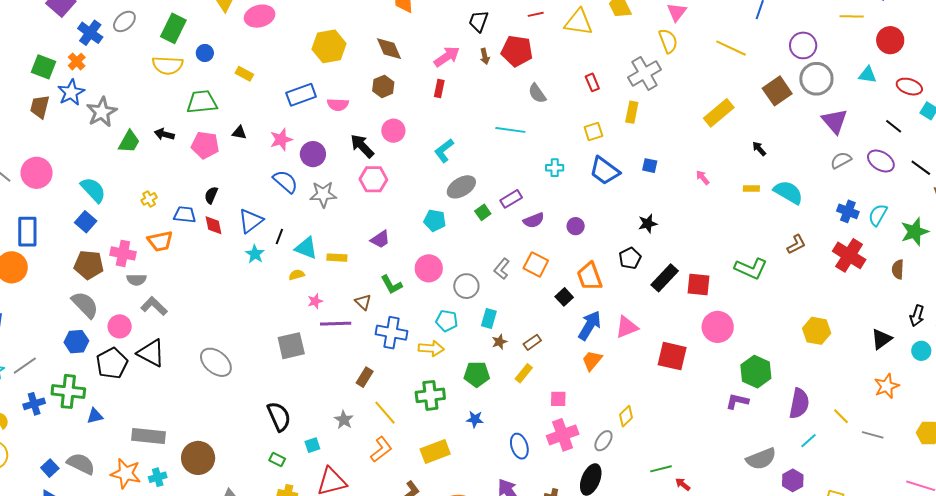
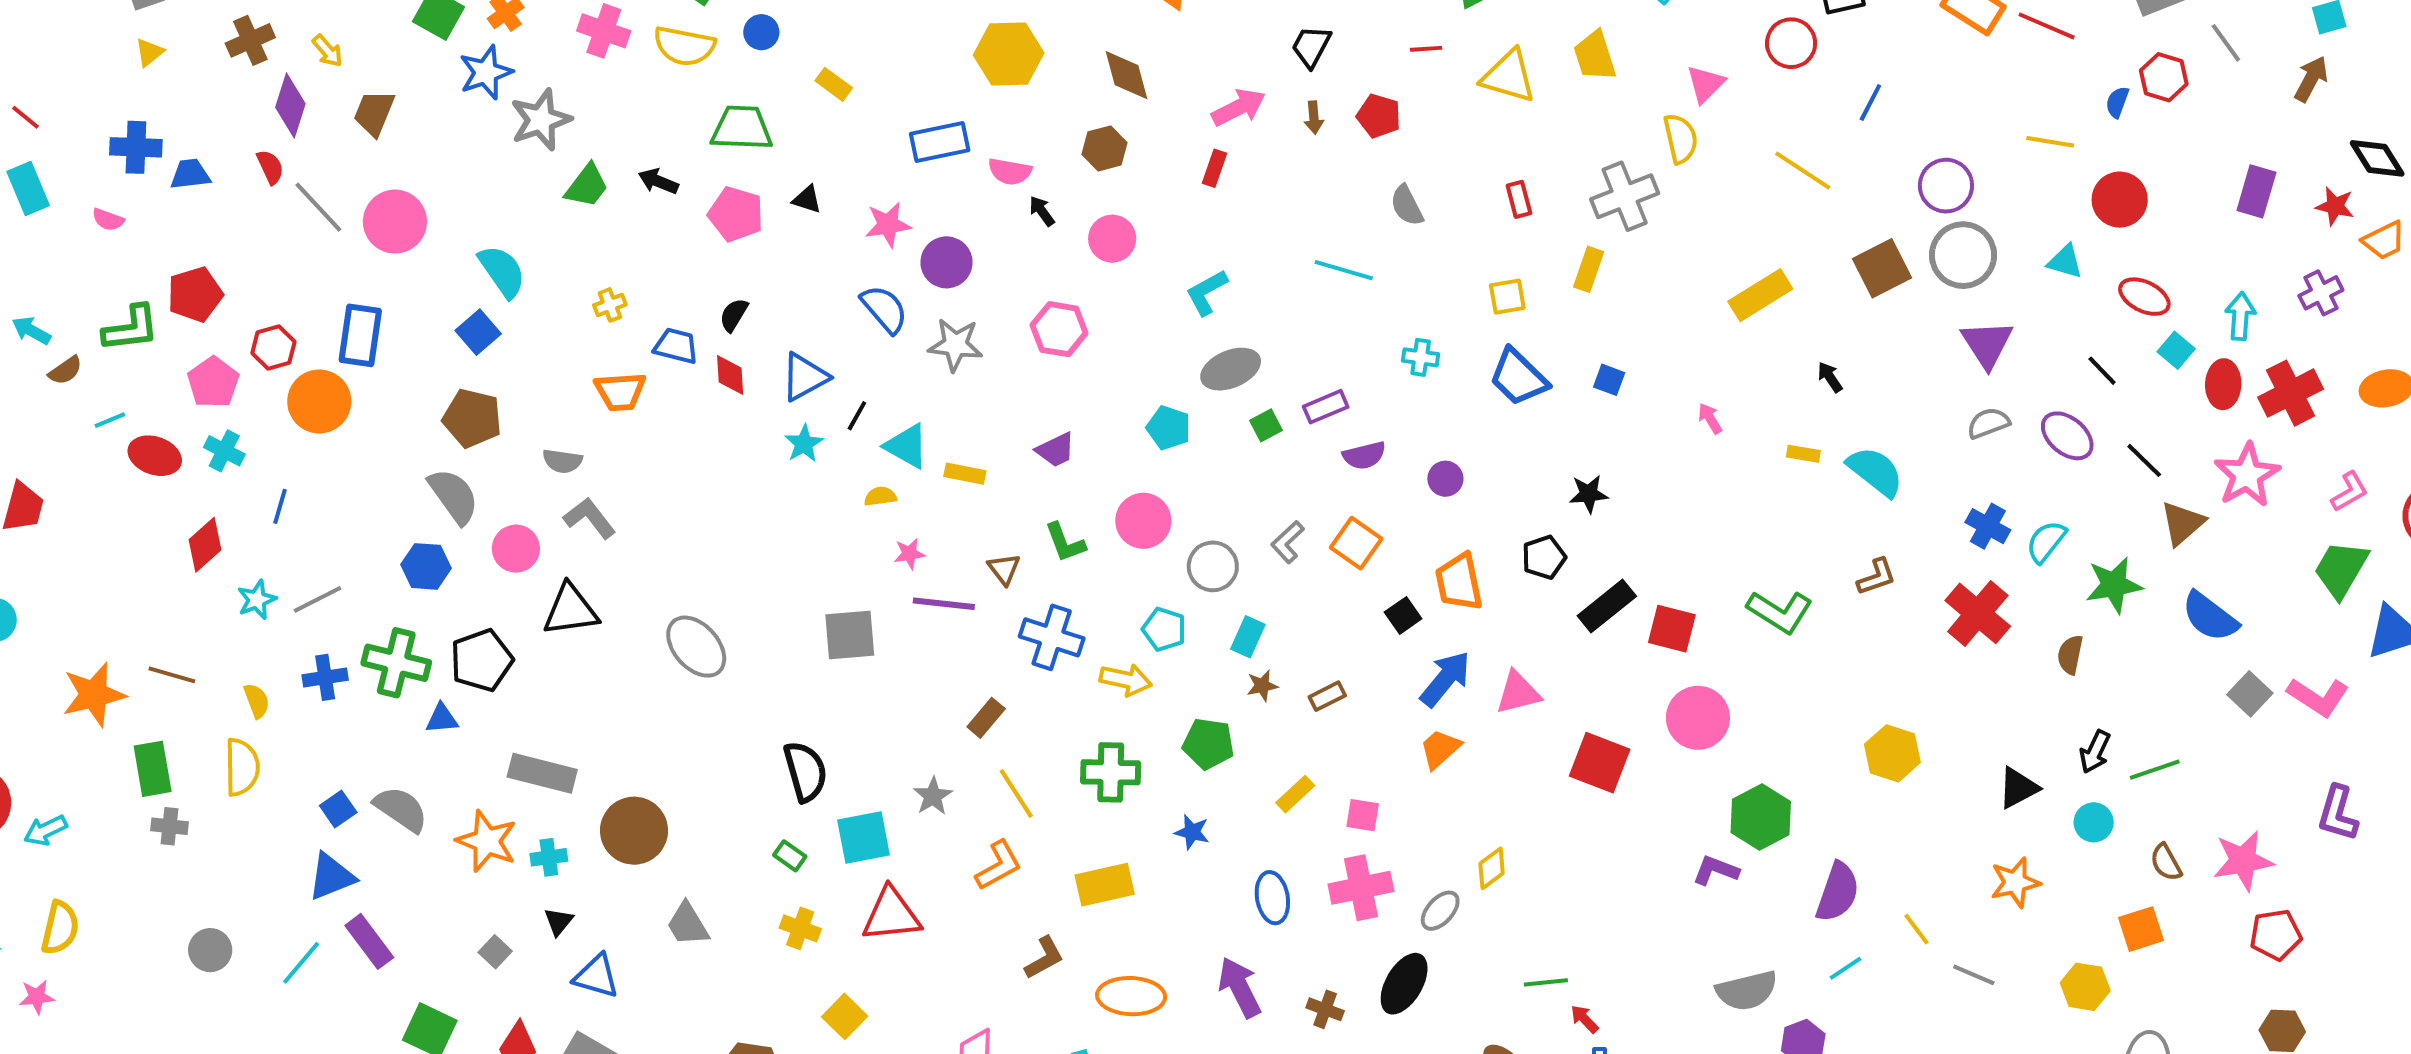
red pentagon: (517, 51) -> (1379, 116), size x0.7
brown trapezoid: (40, 107) -> (374, 113), moved
black arrow: (362, 146) -> (1042, 211), moved, size x0.6
pink cross: (123, 253) -> (604, 31), moved
black triangle: (151, 353) -> (571, 610), turned -44
black pentagon: (112, 363) -> (482, 660), moved
yellow rectangle: (524, 373) -> (1295, 794), moved
cyan square: (312, 445) -> (863, 837), size x1.8

